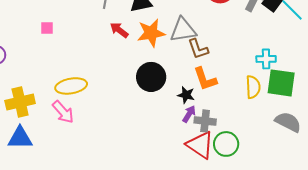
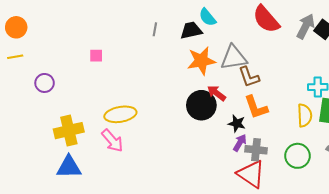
red arrow: (119, 30) -> (217, 93), moved
green circle: (226, 144) -> (297, 156), moved

